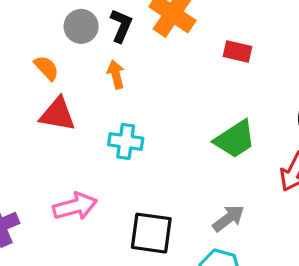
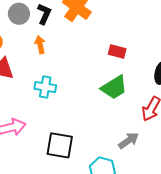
red rectangle: (238, 52) -> (117, 51), moved
gray arrow: (228, 218) -> (129, 141), moved

